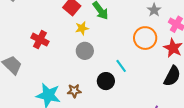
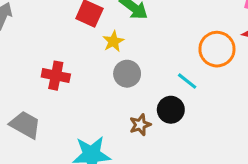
orange circle: (145, 38) -> (217, 49), moved
brown star: (74, 91) -> (140, 125), moved

